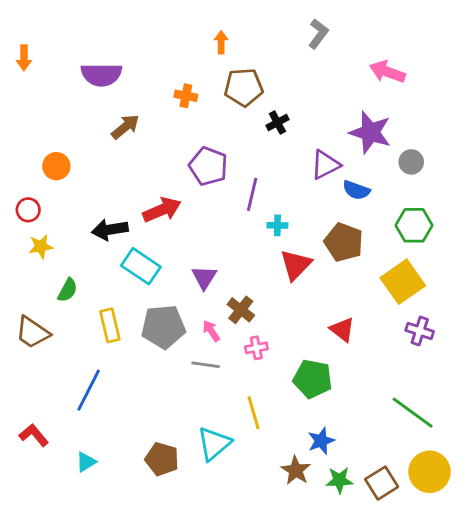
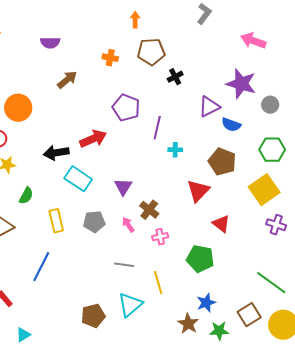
purple semicircle: (101, 75) -> (50, 43), size x0.7
orange circle: (56, 166) -> (18, 108), size x1.4
red triangle: (296, 265) -> (198, 191), moved
gray pentagon: (163, 327) -> (94, 222), size x0.7
gray line: (206, 365) -> (124, 265), moved
brown pentagon: (162, 459) -> (93, 316), turned -30
cyan triangle: (86, 462) -> (23, 335), moved
brown square: (382, 483) -> (249, 315), moved

